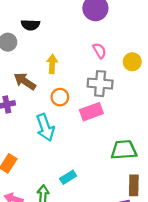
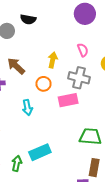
yellow arrow: (52, 64) -> (53, 60), moved
cyan arrow: (45, 127) -> (27, 107), size x0.7
cyan rectangle: (68, 177) -> (40, 152), size x1.5

